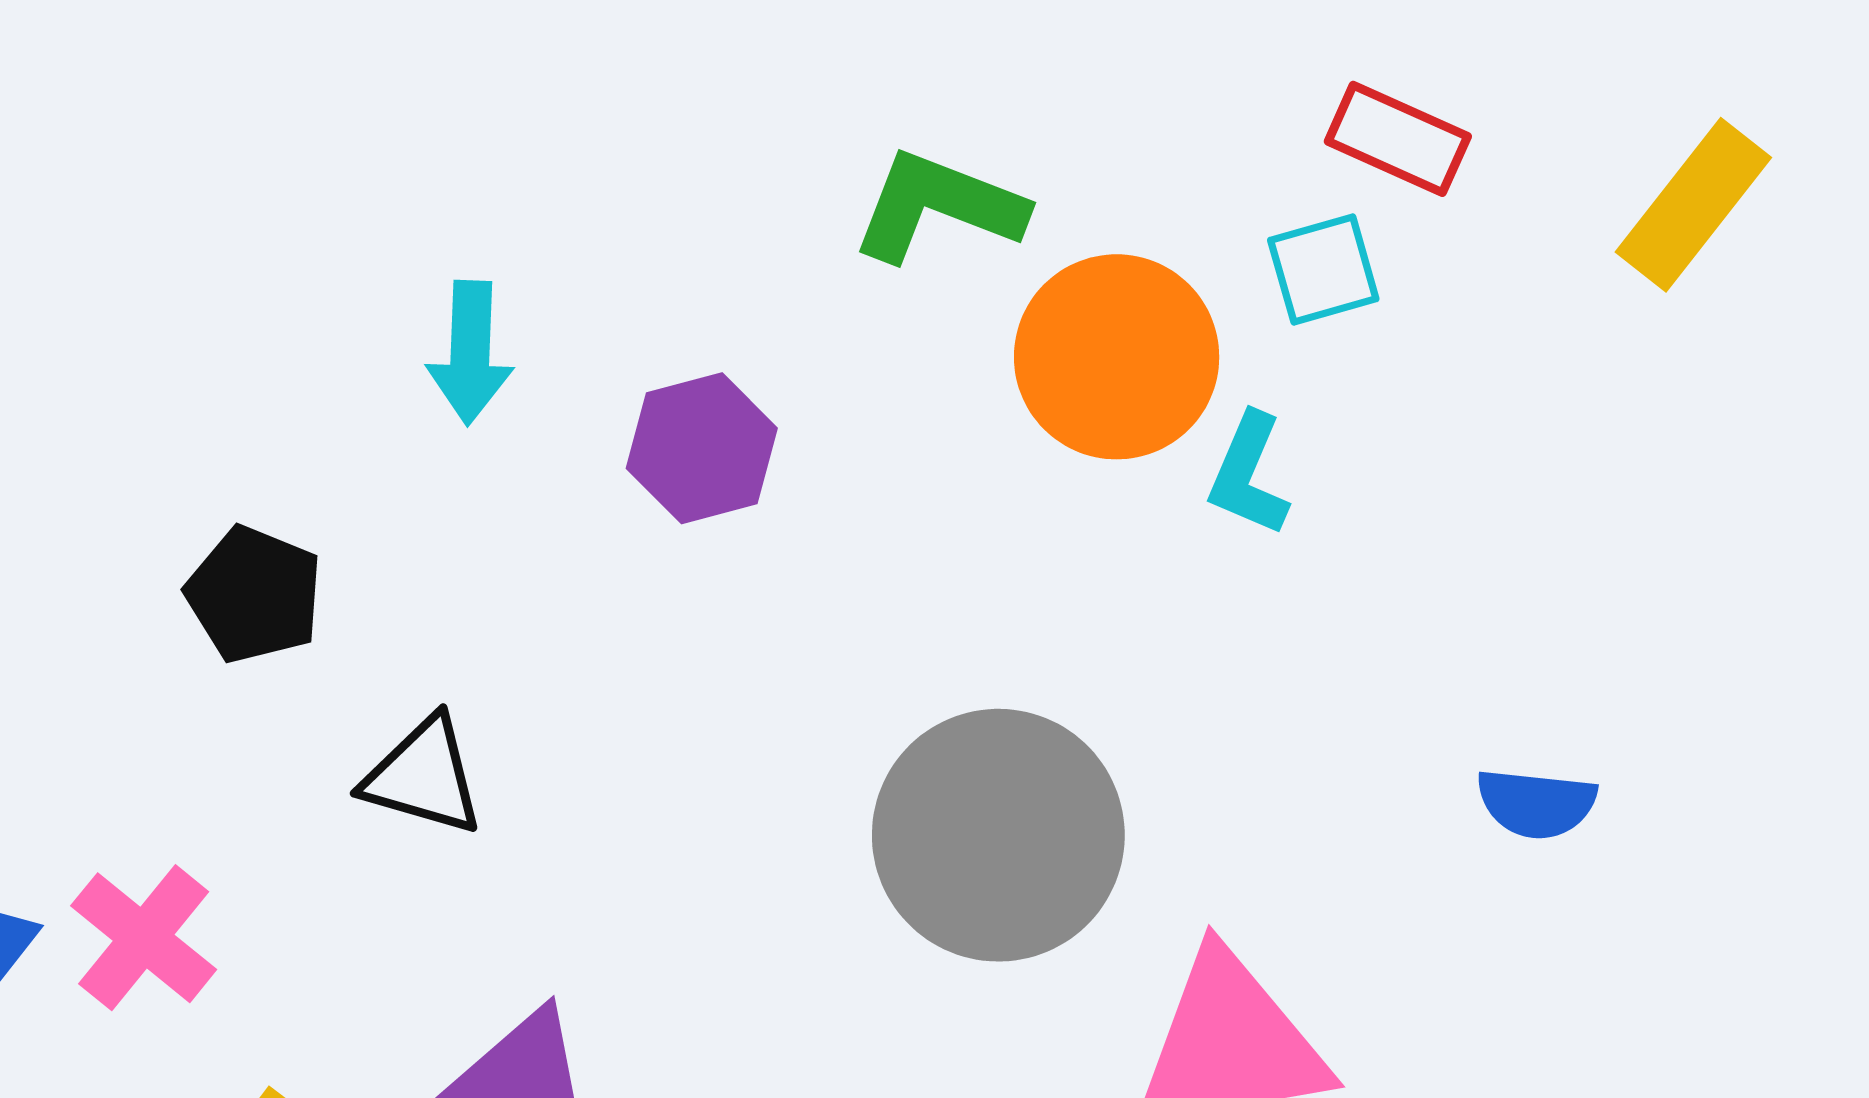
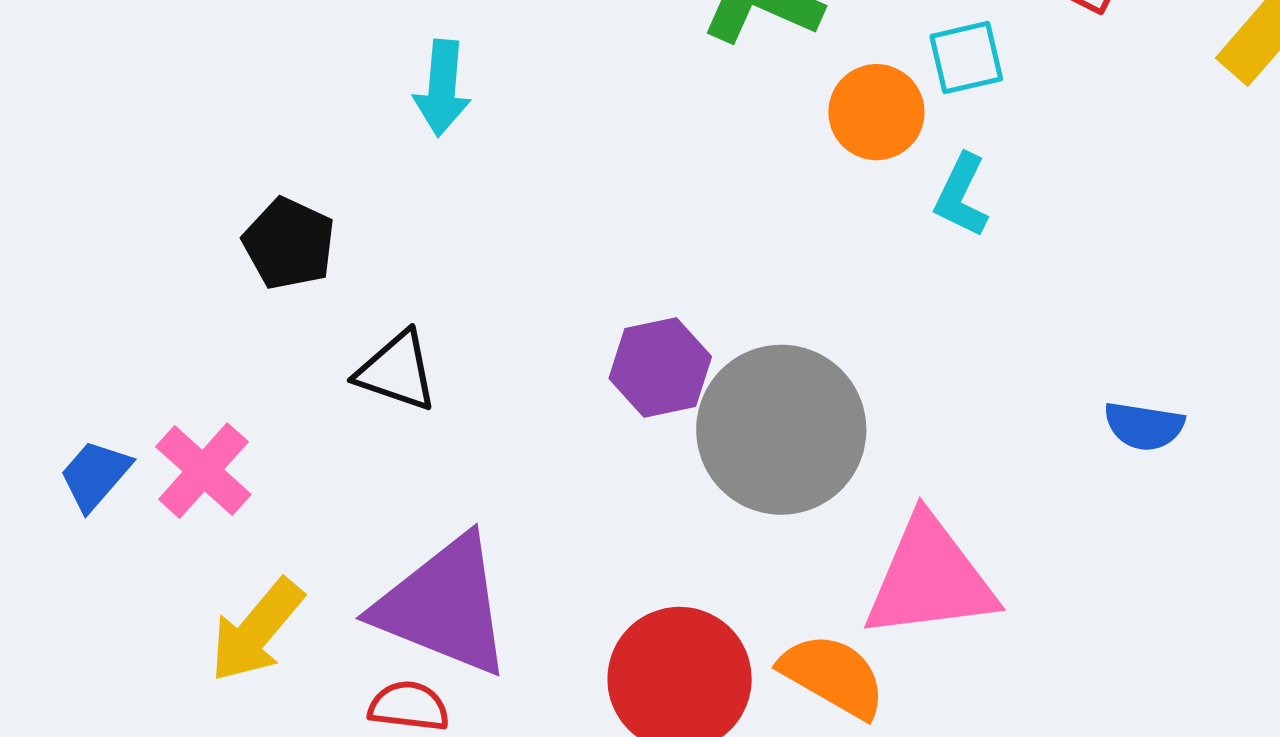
cyan square: (1323, 270) -> (966, 58), moved
orange circle: (1117, 357) -> (876, 112), size x0.7
purple hexagon: (702, 448) -> (660, 368), moved

